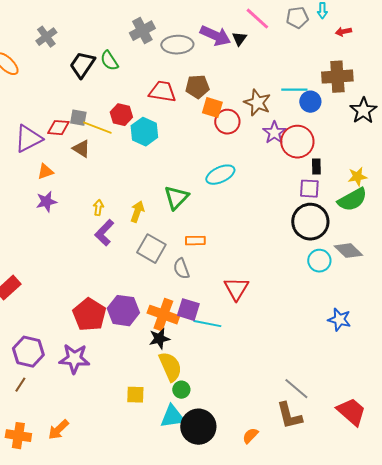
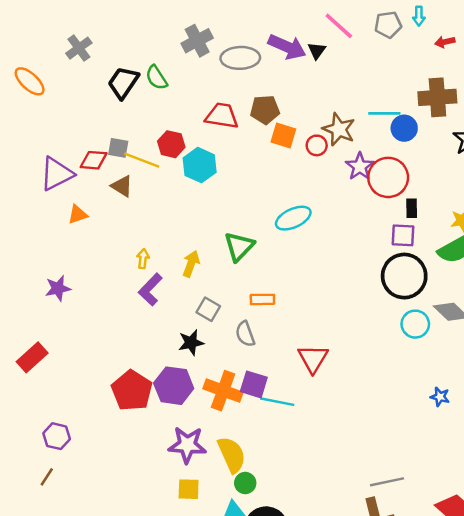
red circle: (227, 122) -> (317, 145), moved, size x0.7
purple star: (46, 202) -> (58, 288), moved
gray square: (151, 249) -> (208, 309), size x0.7
blue star: (339, 320) -> (440, 397), size x0.7
black star: (159, 339) -> (191, 343), moved
purple hexagon: (28, 352) -> (57, 436), size x0.7
purple star: (74, 359) -> (187, 445), moved
gray line: (296, 389) -> (387, 482), turned -52

